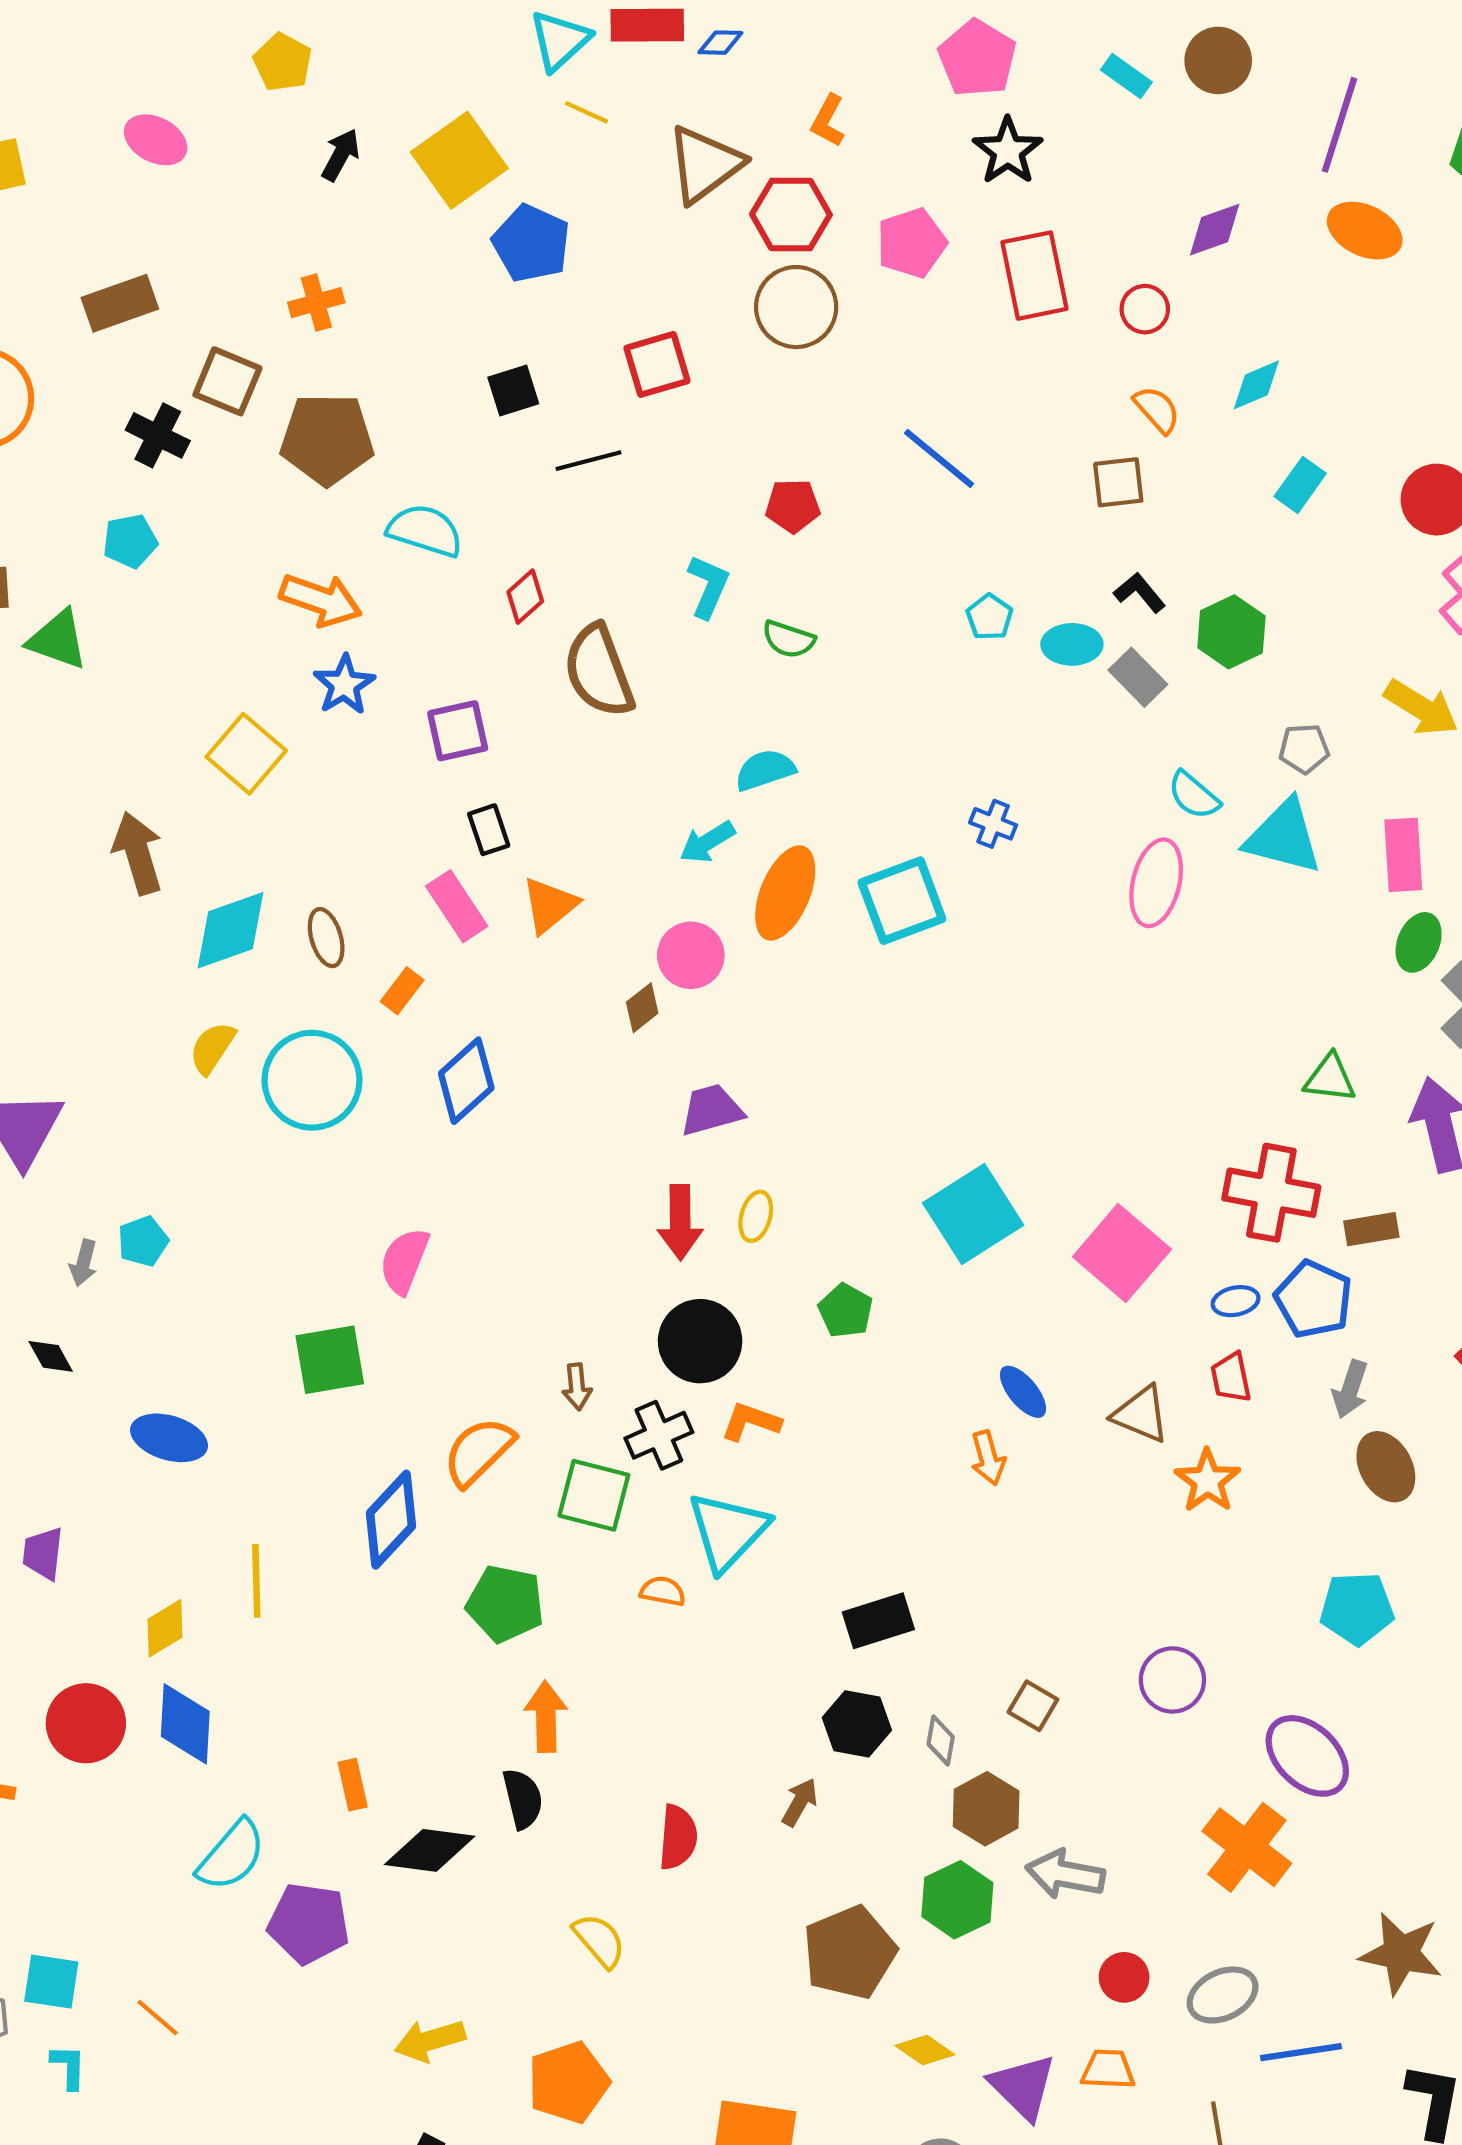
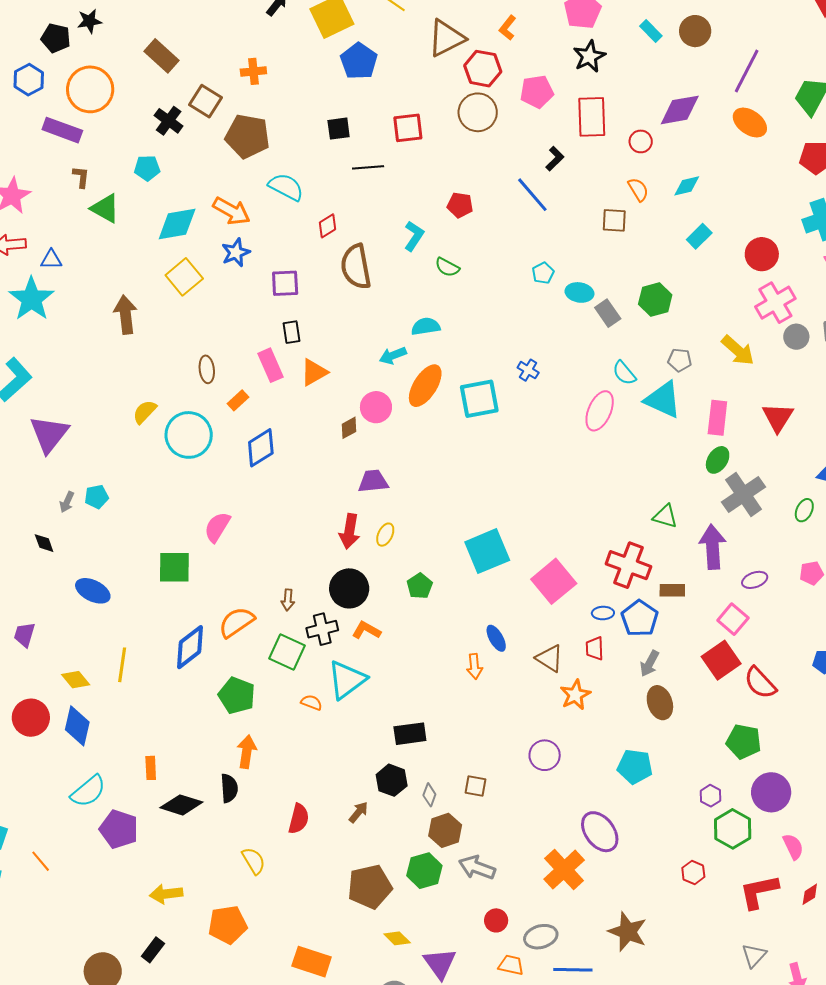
purple diamond: (1215, 230) -> (680, 110), size x1.4
brown rectangle: (120, 303) -> (162, 56), turned 52
black L-shape: (1140, 593) -> (555, 159), moved, turned 75
cyan diamond: (230, 930) -> (177, 224), moved
yellow diamond: (165, 1628) -> (76, 680), turned 72
purple circle: (1172, 1680) -> (545, 755), moved
brown square: (1033, 1706) -> (475, 786), turned -30
orange trapezoid: (1108, 2069) -> (511, 965), moved

